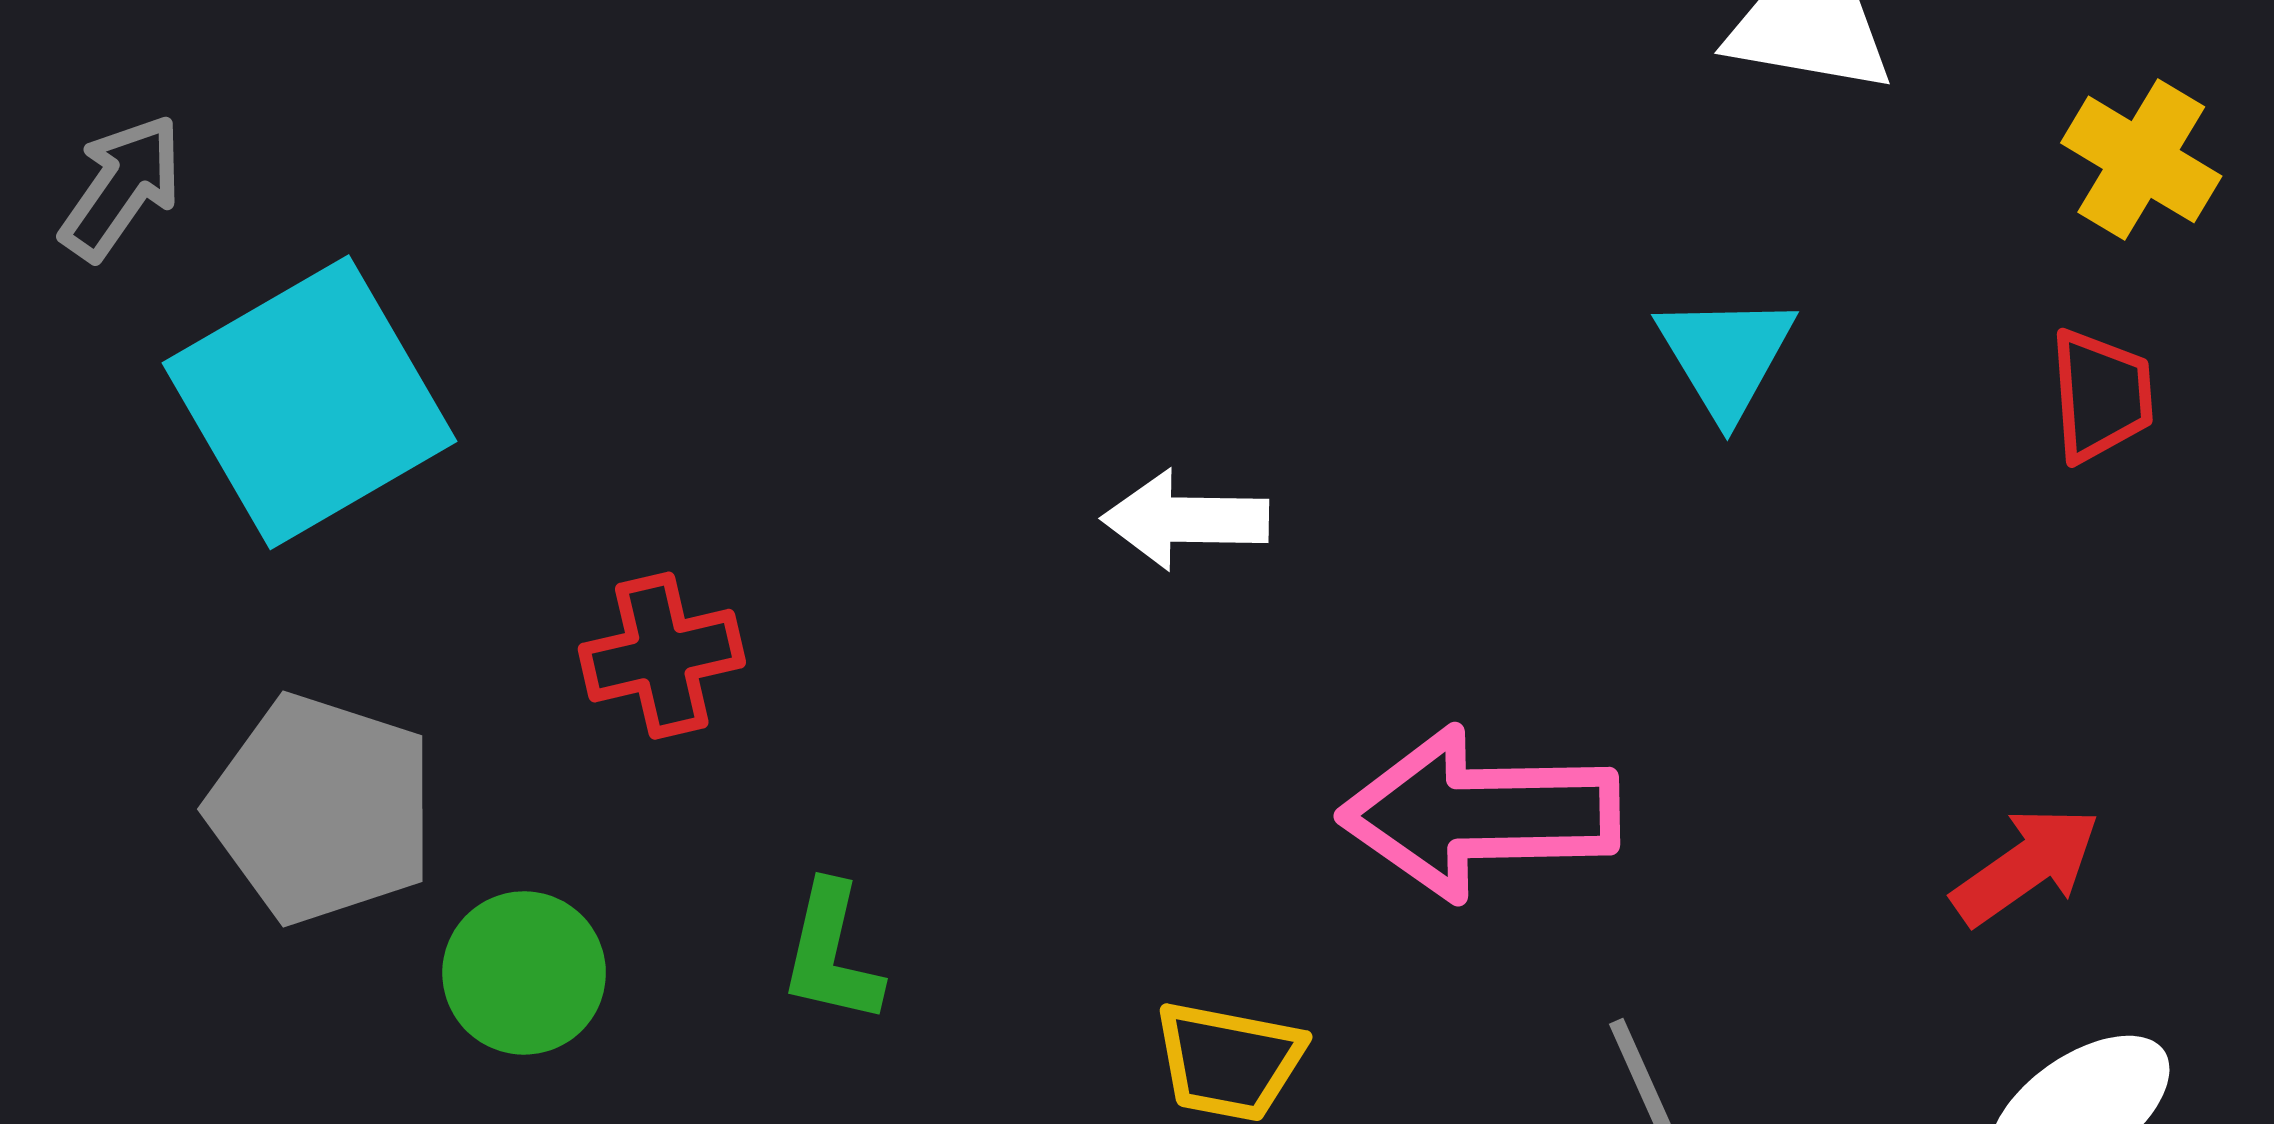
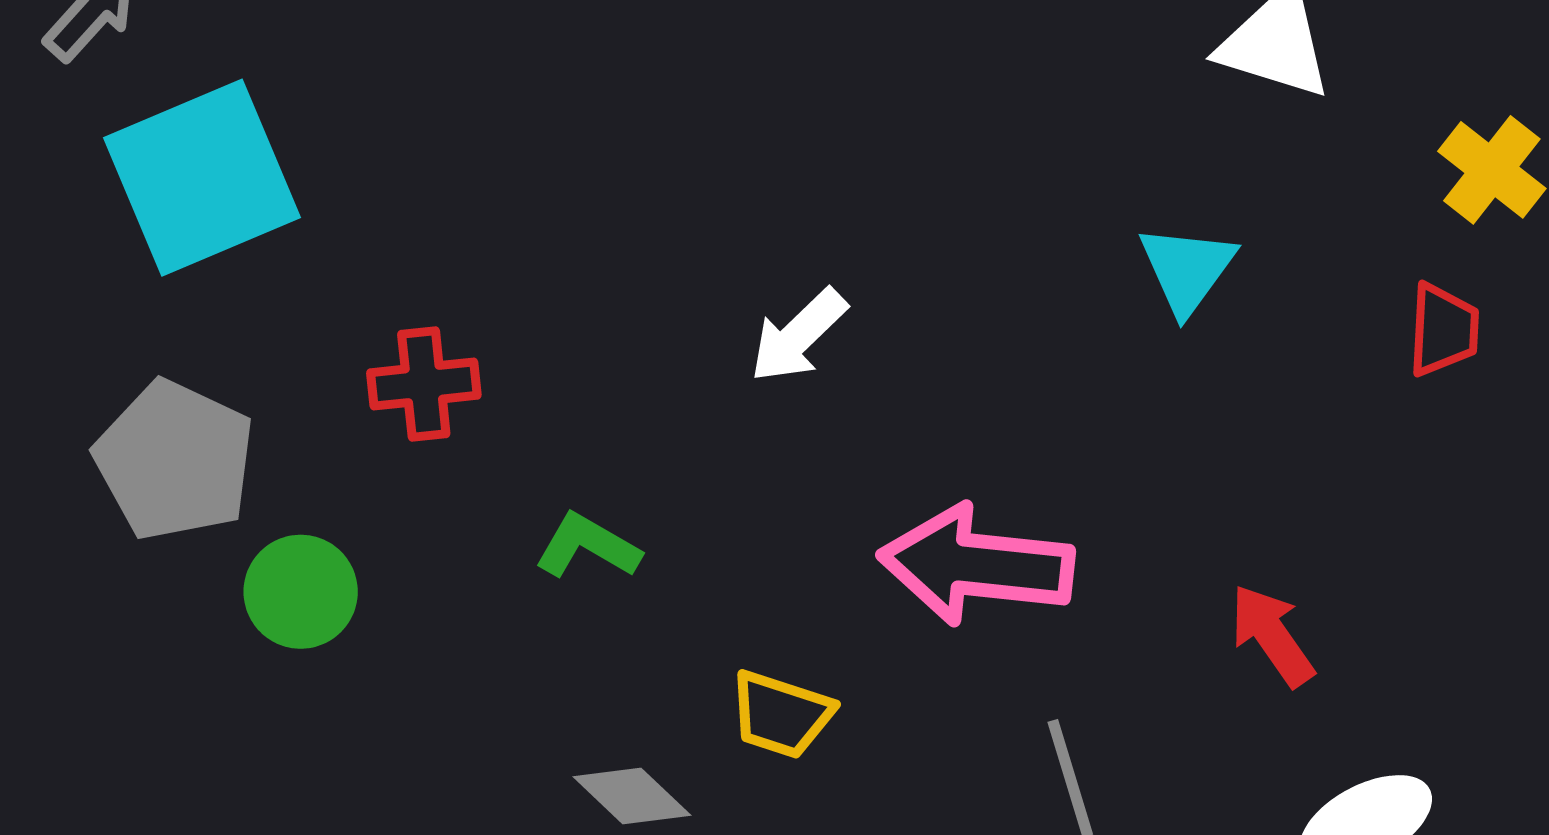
white arrow: (1185, 520) -> (798, 336), turned -52
red arrow: (2026, 866) -> (1272, 635), moved, turned -97
green L-shape: (831, 953) -> (588, 546), moved, turned 100

